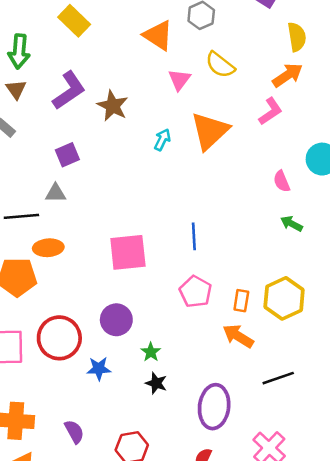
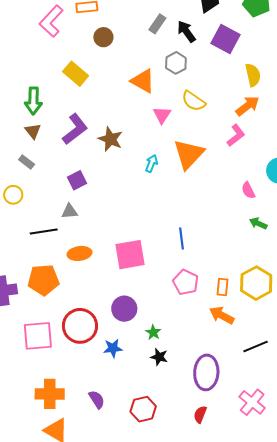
orange ellipse: (48, 248) -> (80, 253), moved

